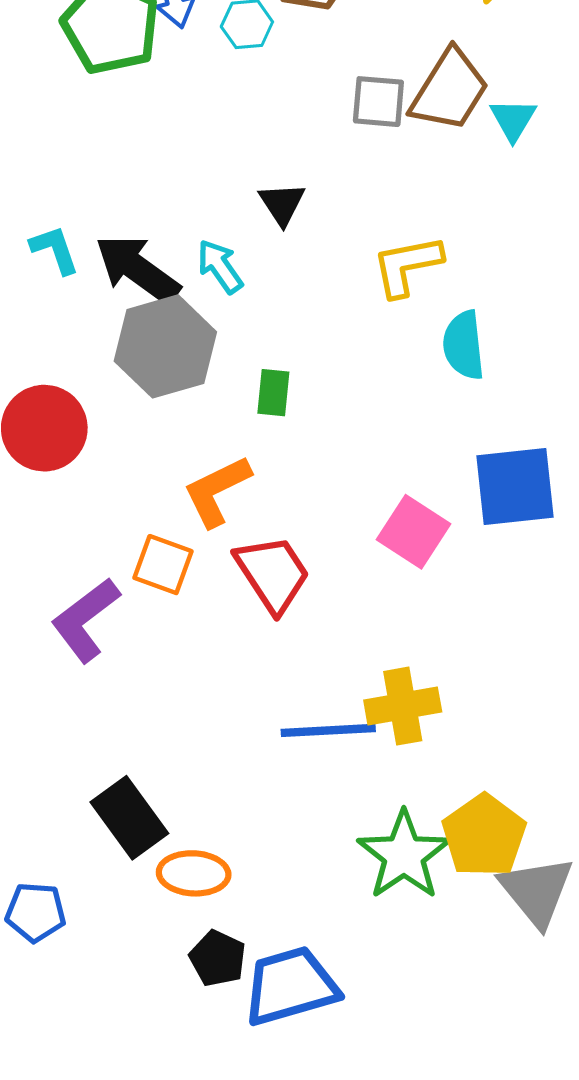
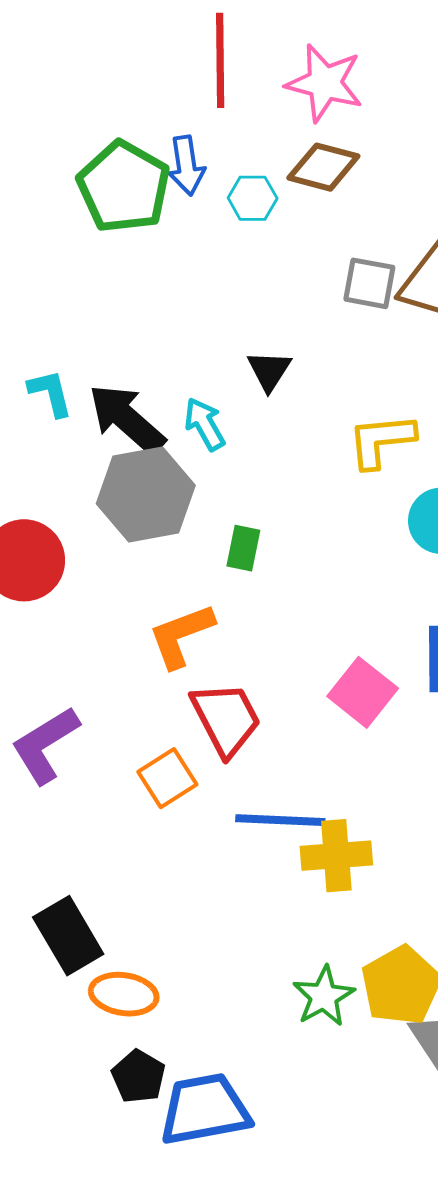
orange square: (163, 565) -> (167, 778), moved, turned 32
blue line: (328, 730) -> (280, 820), moved
green star: (404, 855) -> (324, 996), size x0.7

